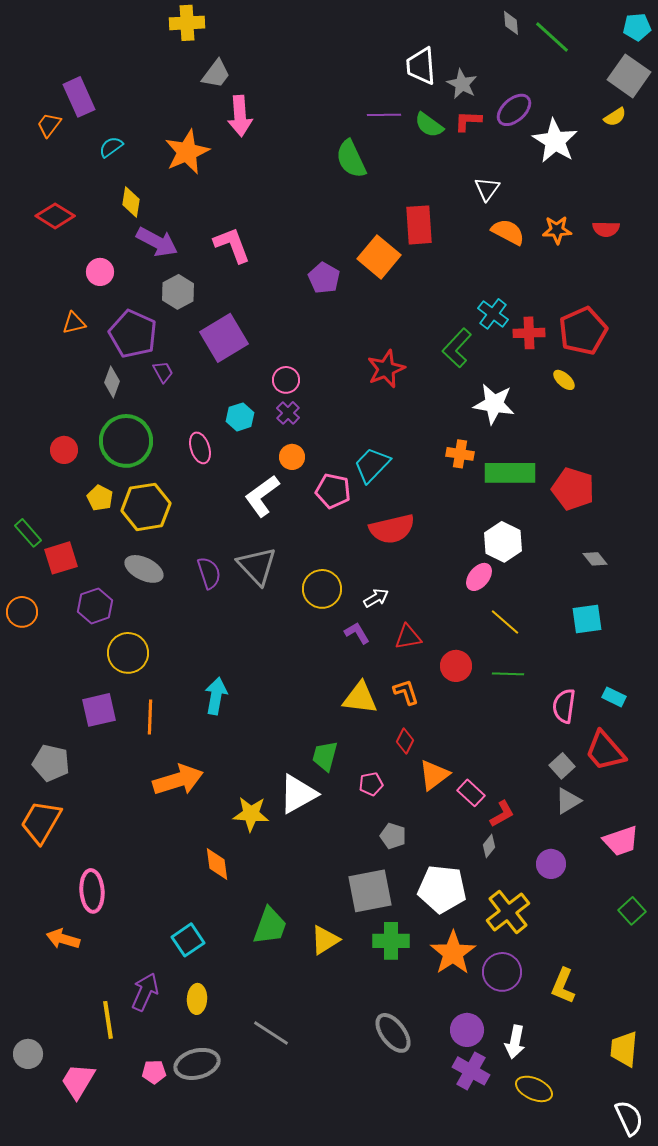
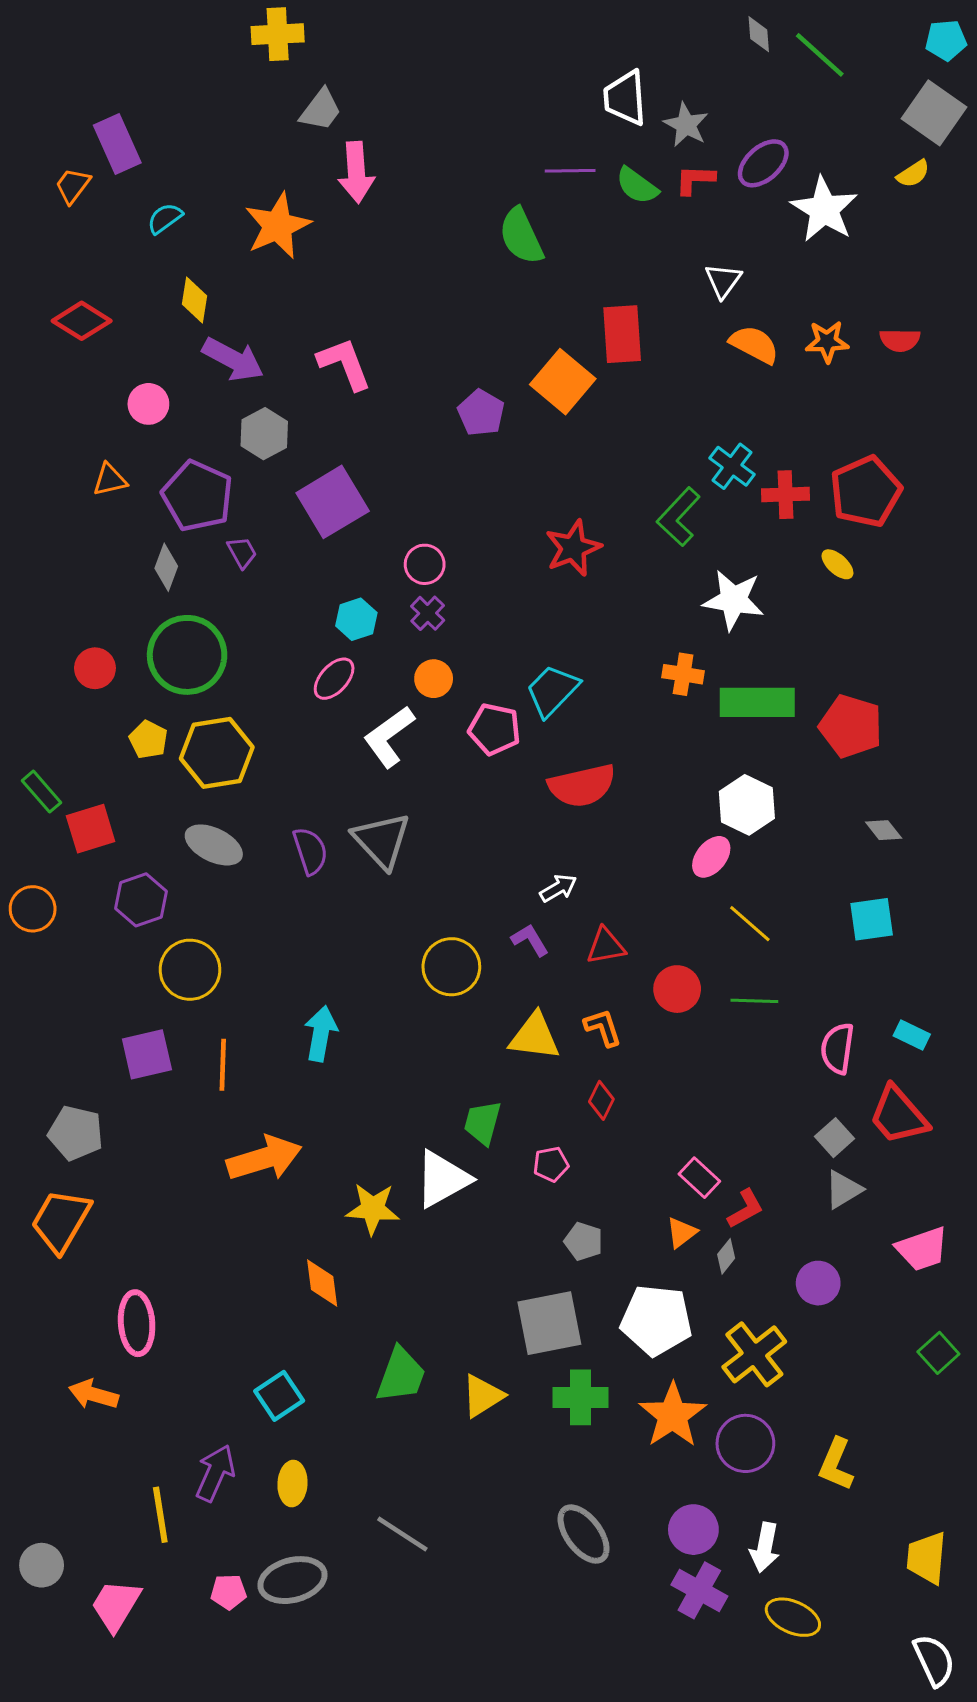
pink ellipse: (200, 448) -> (334, 679), moved, turned 60
yellow circle: (322, 589) -> (451, 967), moved
orange triangle: (434, 775) -> (682, 1233), moved, size x0.7

